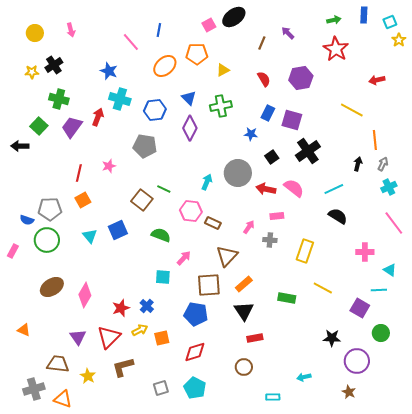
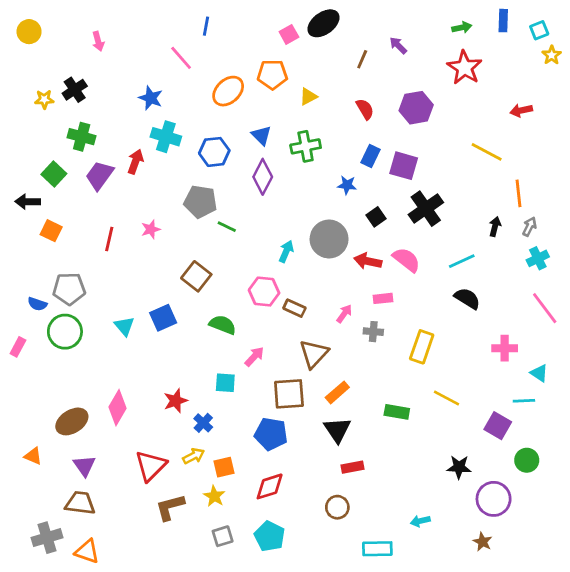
blue line: (159, 30) -> (206, 26), moved
yellow circle: (35, 33) -> (29, 32), moved
green line: (164, 189) -> (227, 227), moved
orange square: (83, 200) -> (51, 231), moved, turned -35
brown ellipse: (52, 287) -> (72, 421), moved
red star: (121, 308) -> (176, 401), moved
purple triangle: (78, 337) -> (84, 466), moved
yellow star: (88, 376) -> (214, 496), moved
cyan rectangle: (273, 397) -> (377, 549), size x1.5

